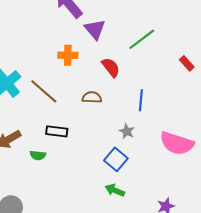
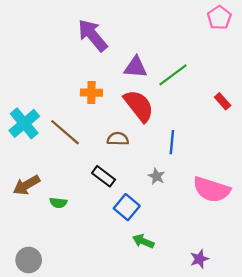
purple triangle: (95, 29) -> (136, 67), moved, turned -45
red semicircle: (111, 67) -> (139, 106), size x1.5
black rectangle: (57, 131) -> (104, 176), moved, turned 30
blue square: (116, 159) -> (127, 207), moved

